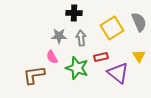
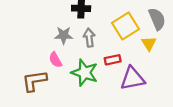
yellow triangle: (139, 56) -> (149, 43), moved
purple triangle: (118, 73) -> (132, 78), turned -50

